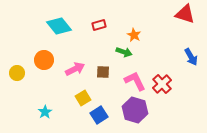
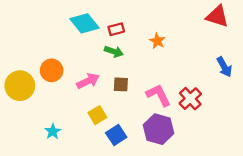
cyan diamond: (59, 26) -> (84, 23), moved
green arrow: (124, 52) -> (114, 52), moved
yellow circle: (17, 73) -> (20, 86), size x1.6

